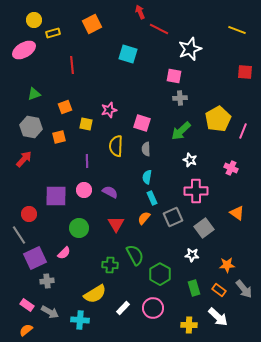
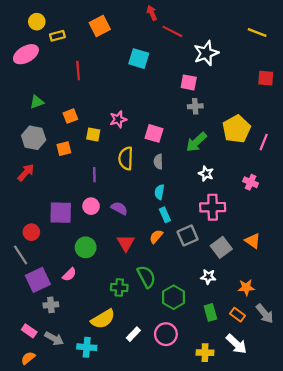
orange triangle: (237, 213) -> (253, 241), moved

